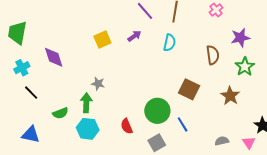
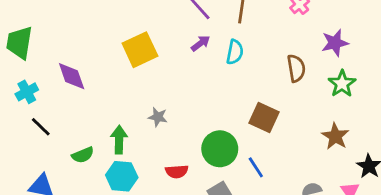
purple arrow: (134, 36) -> (201, 43), moved
yellow square: (102, 40) -> (140, 50), size x1.4
gray star: (98, 84) -> (158, 117), moved
brown star: (230, 96) -> (335, 136), moved
red semicircle: (127, 126) -> (177, 172), turned -70

